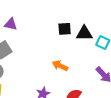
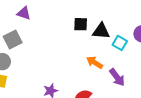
orange arrow: (60, 66) -> (95, 63), moved

